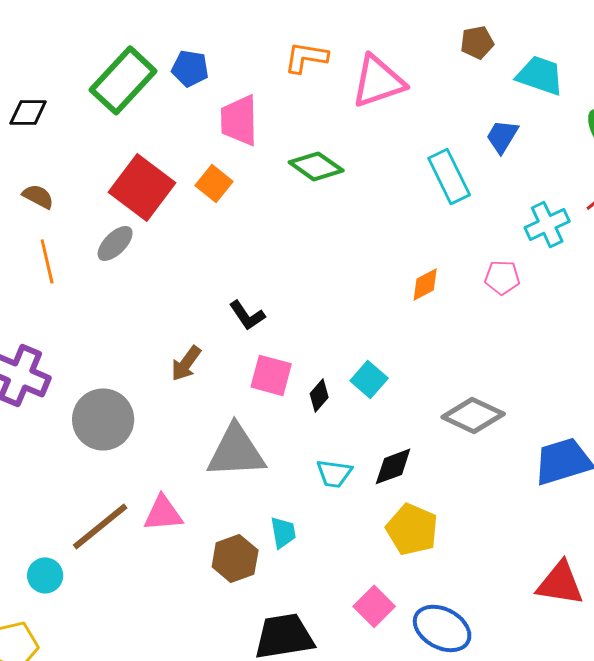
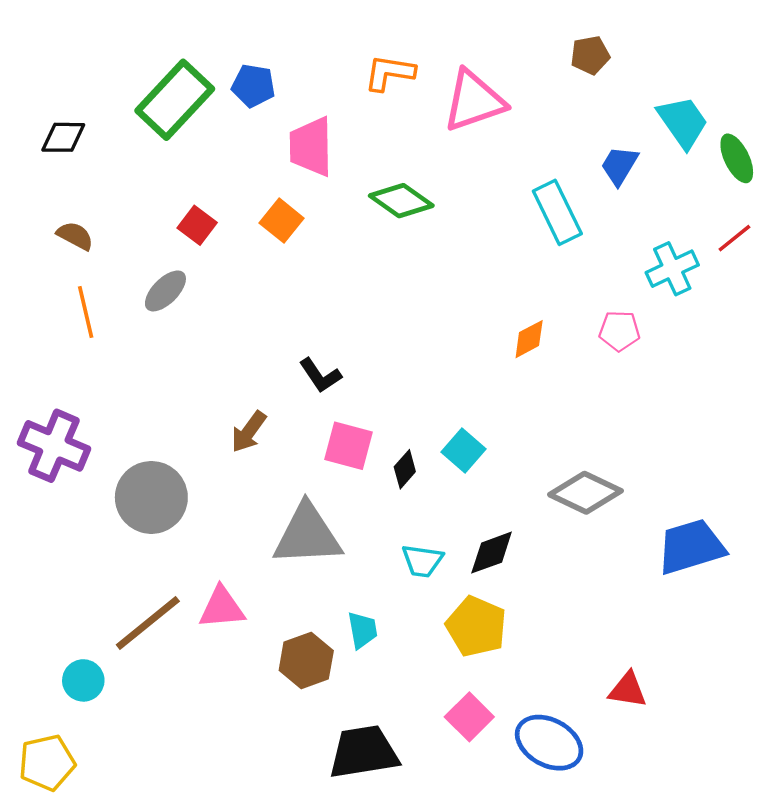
cyan trapezoid: (540, 75) -> (683, 122), moved, turned 36
red square: (142, 187) -> (197, 225), size x0.5
yellow pentagon: (412, 529) -> (476, 626), moved
red triangle: (560, 583) -> (628, 690), moved, size x0.7

